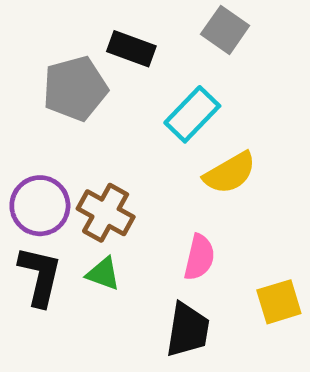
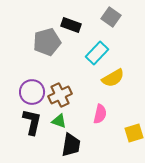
brown cross: (106, 213) -> (60, 95), turned 35
black trapezoid: (188, 330) -> (71, 145), moved

